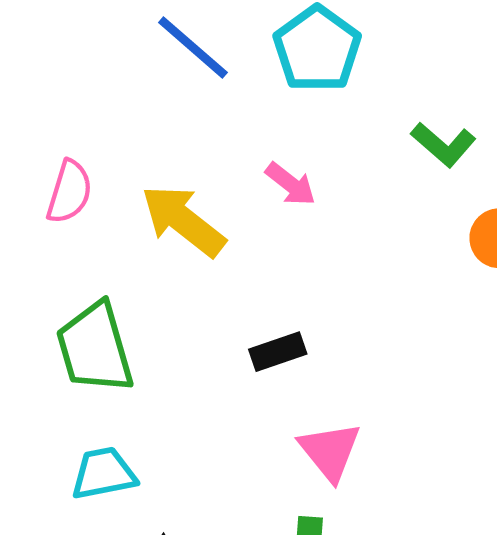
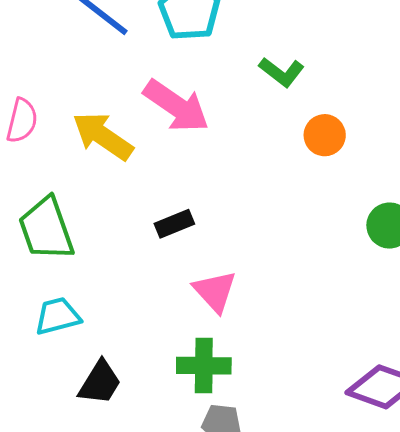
pink arrow: (291, 184) -> (176, 106), size x1.8

